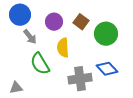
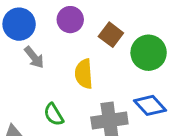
purple circle: (54, 22) -> (70, 20), moved
green semicircle: (40, 64) -> (54, 114), moved, size x0.7

